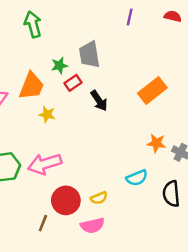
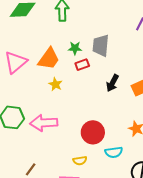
black arrow: (99, 101) -> (113, 83), moved, turned 48
red circle: (66, 200) -> (93, 132), moved

